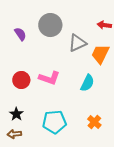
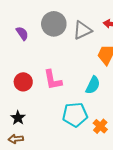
gray triangle: (77, 43) -> (82, 30), moved
pink L-shape: (49, 78) -> (53, 80), turned 60
cyan pentagon: (54, 122) -> (75, 115), moved

